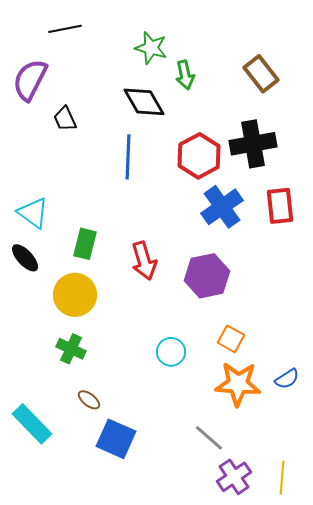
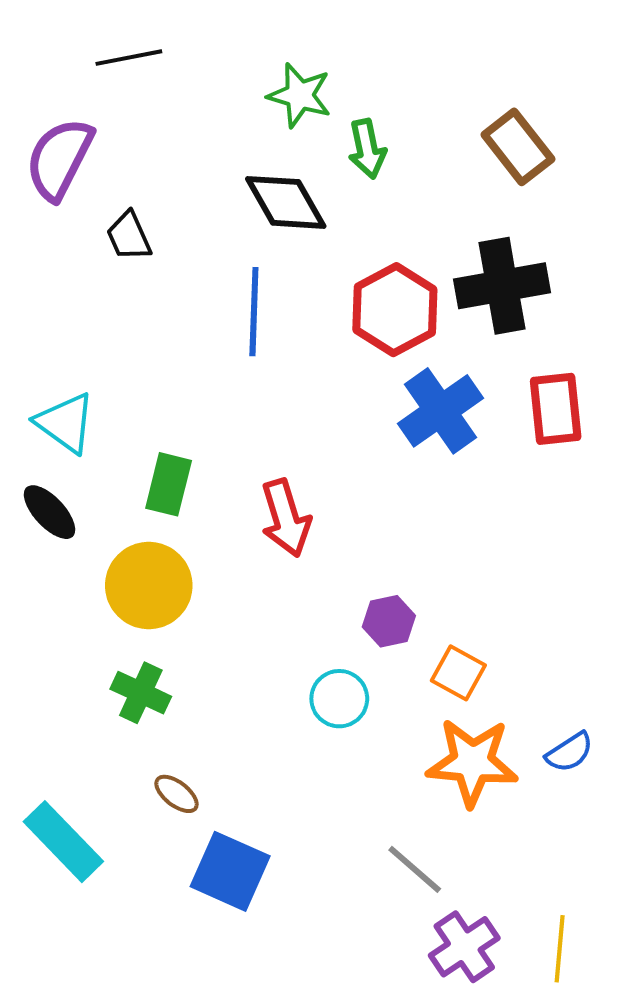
purple hexagon: (207, 276) -> (389, 621), moved, size x0.6

